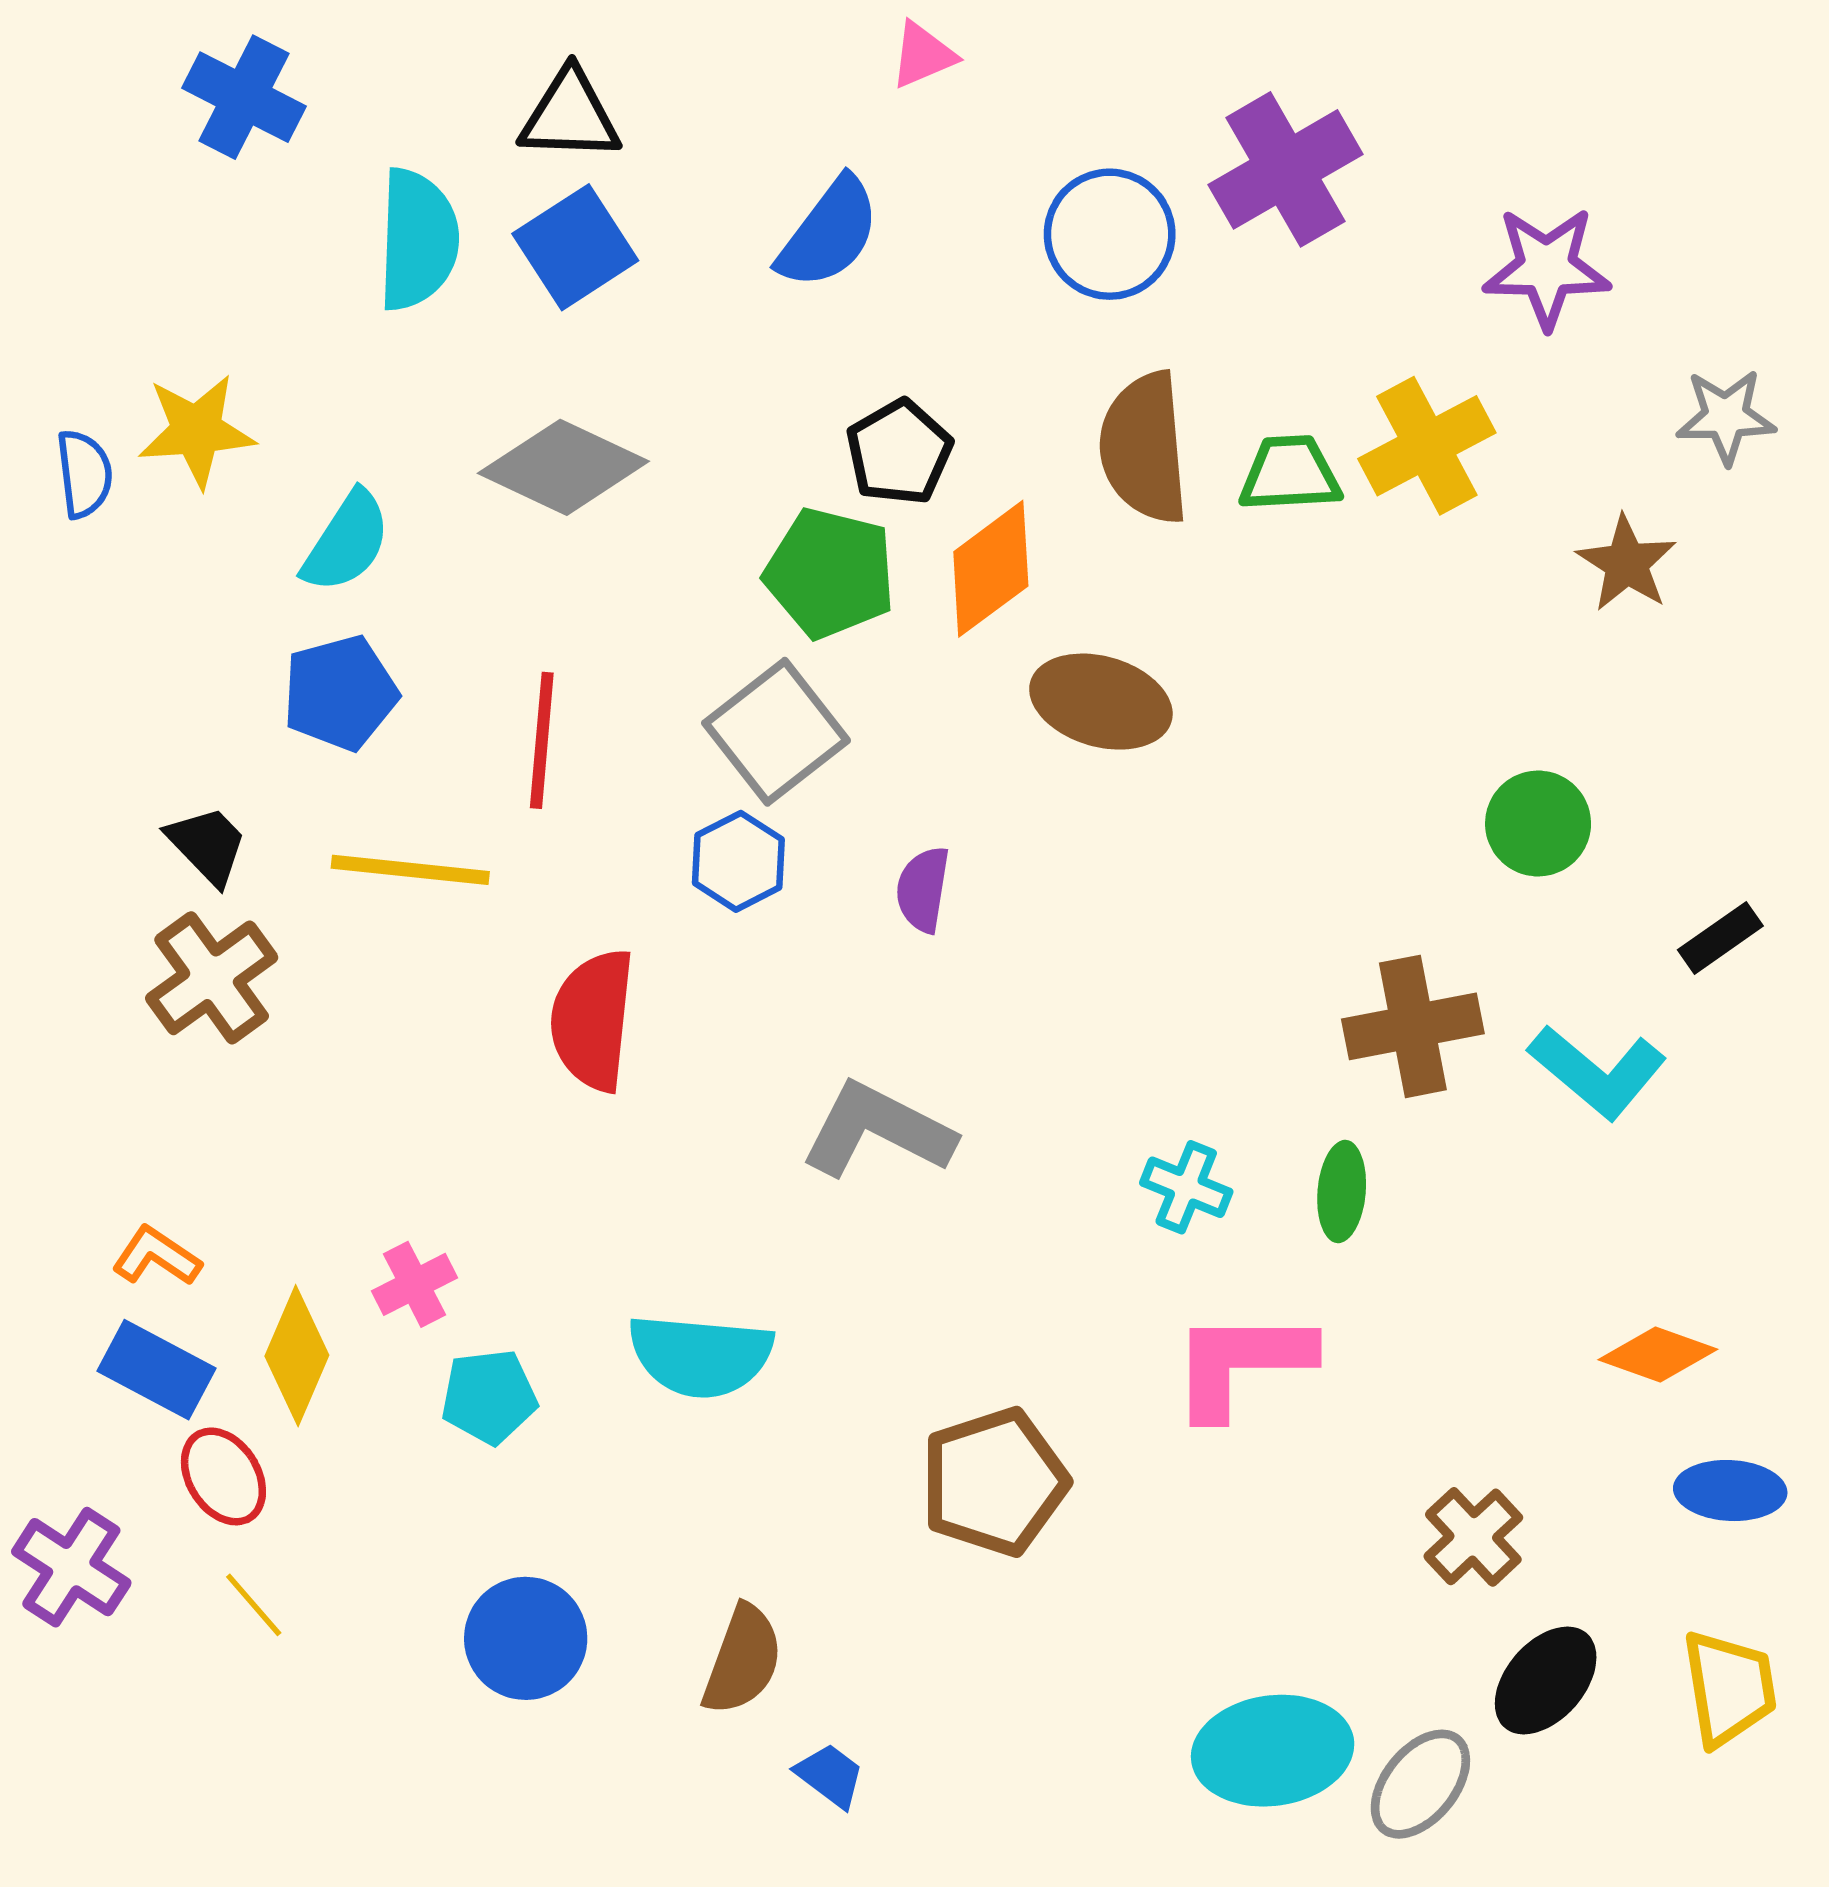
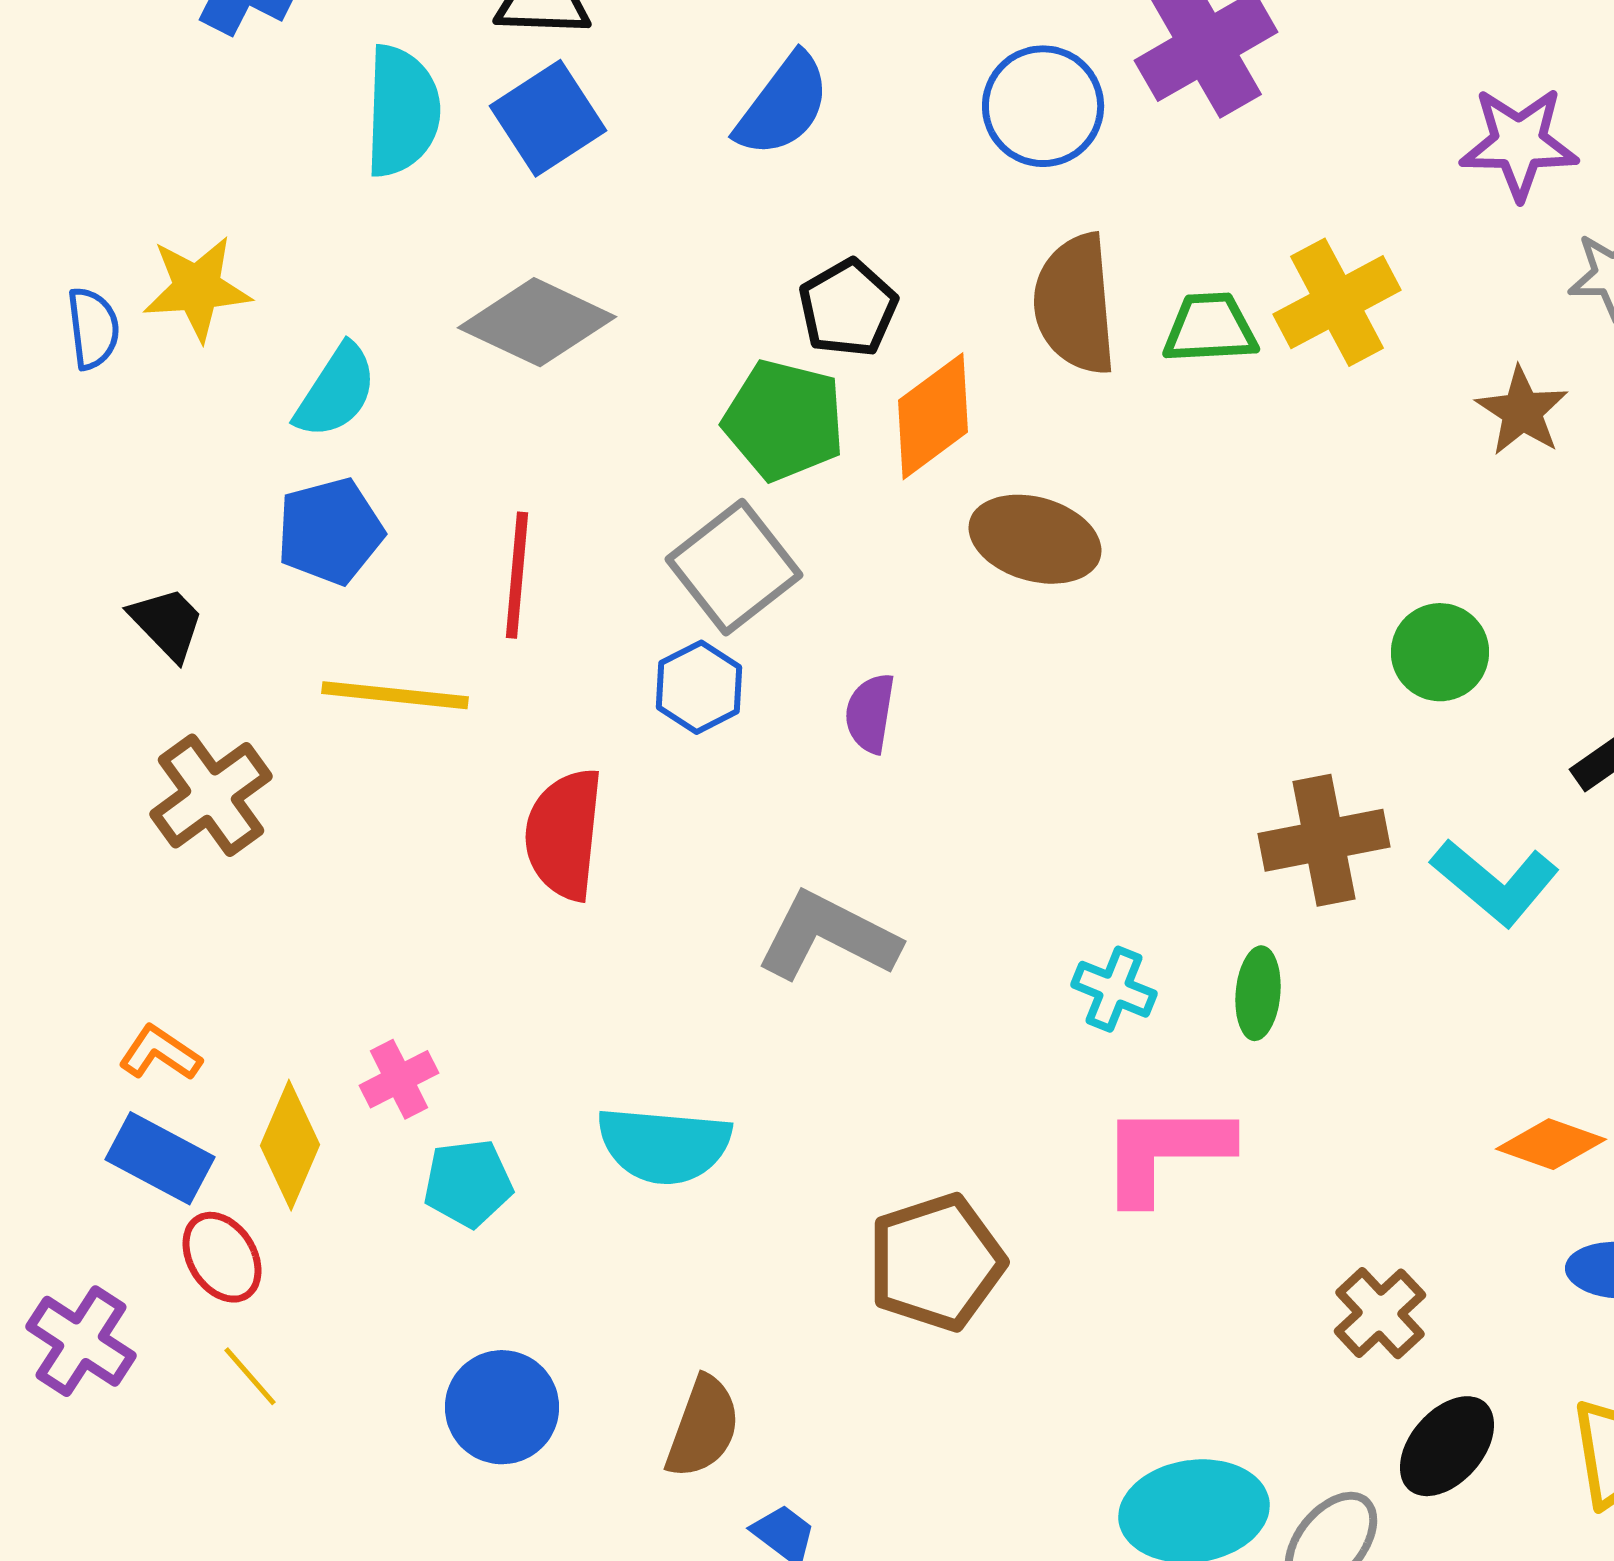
purple star: (1547, 268) -> (1519, 143), moved
black trapezoid: (207, 845) -> (167, 623), moved

